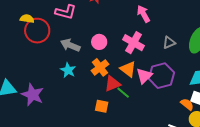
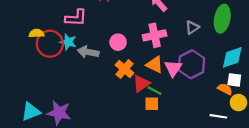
pink cross: (134, 43) -> (155, 35), turned -30
cyan star: (68, 70) -> (68, 42), moved
orange square: (102, 106) -> (152, 104), moved

